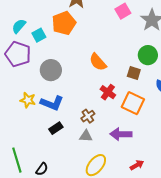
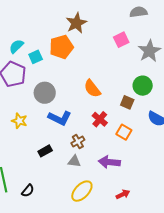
blue L-shape: (52, 103) -> (60, 118), moved
orange square: (133, 103) -> (124, 132), size x0.7

